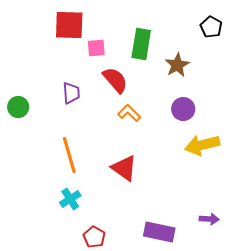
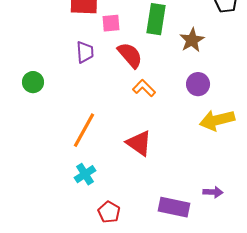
purple trapezoid: (71, 93) -> (85, 52), moved
orange line: (69, 155) -> (84, 130), turned 45
purple arrow: (209, 219) -> (213, 192), moved

